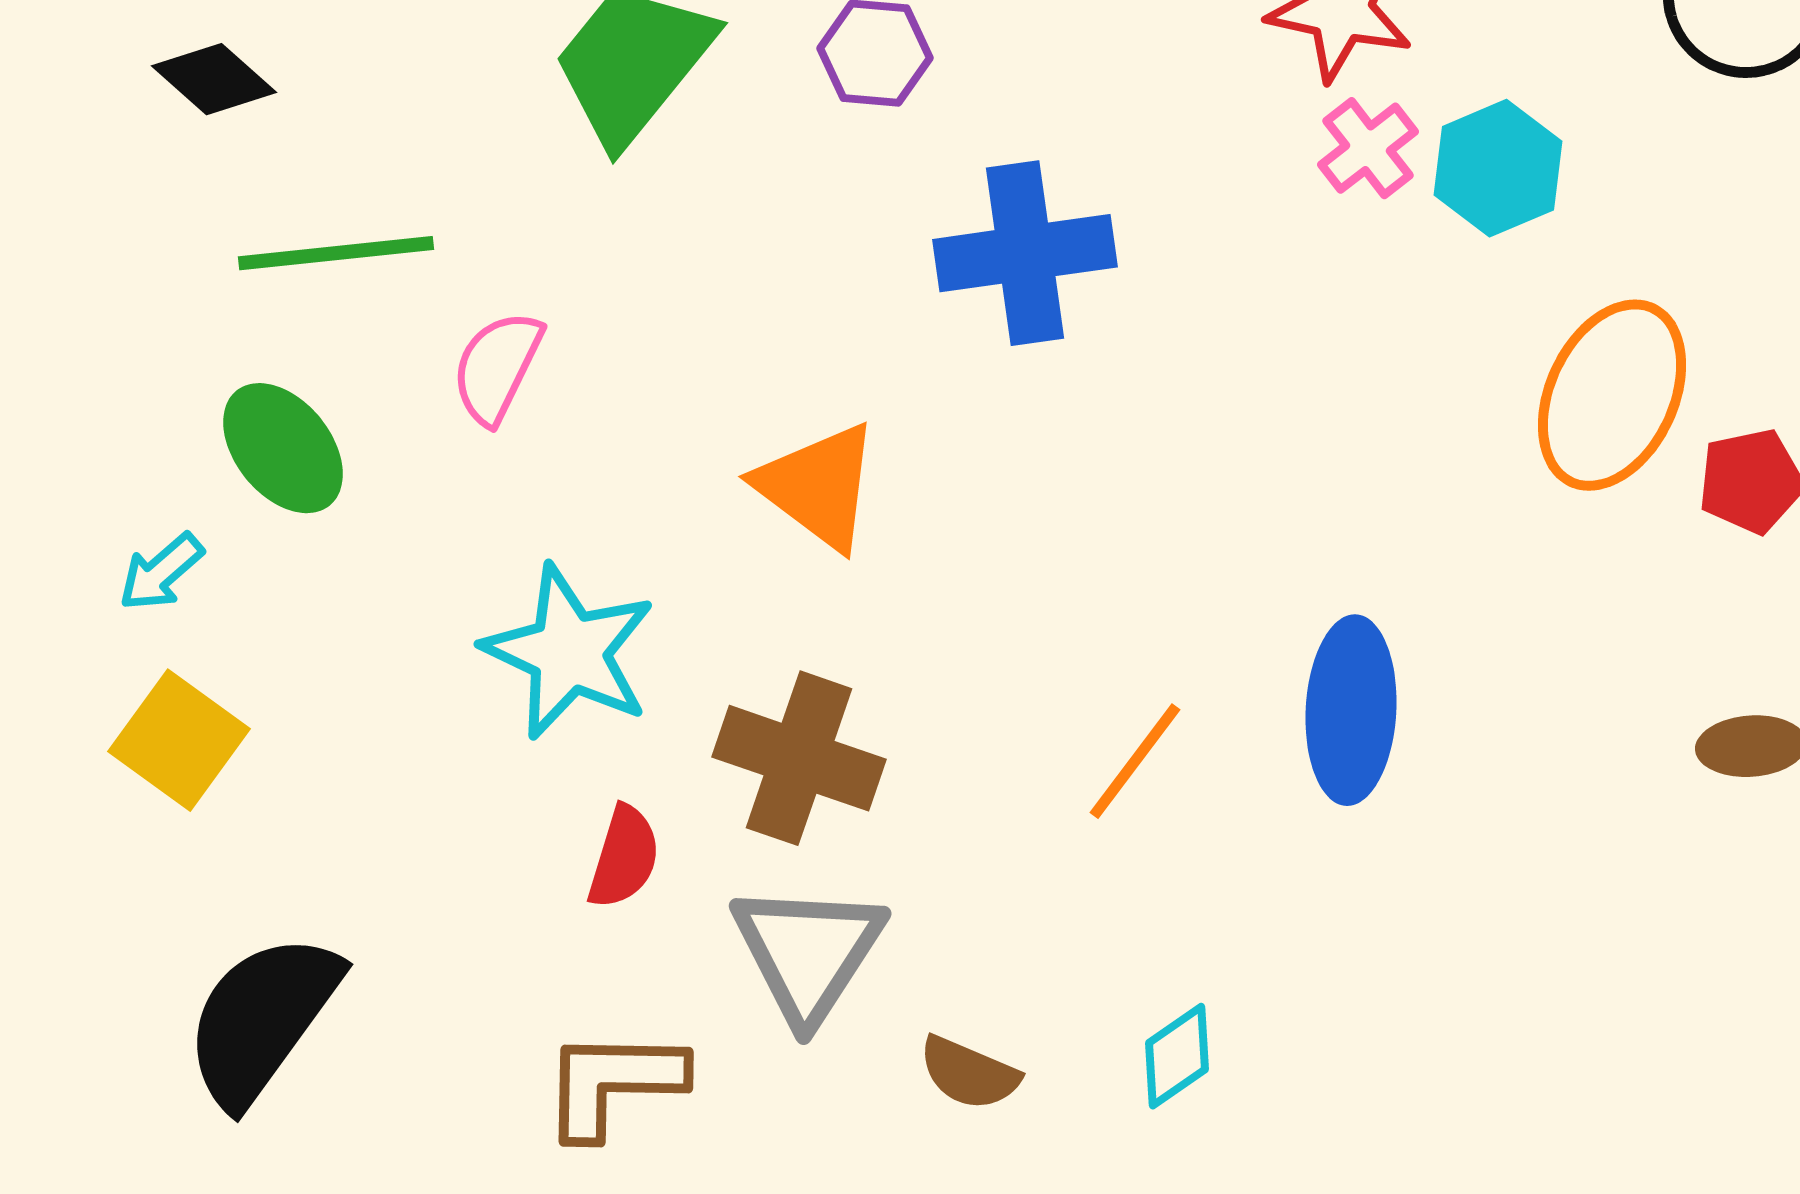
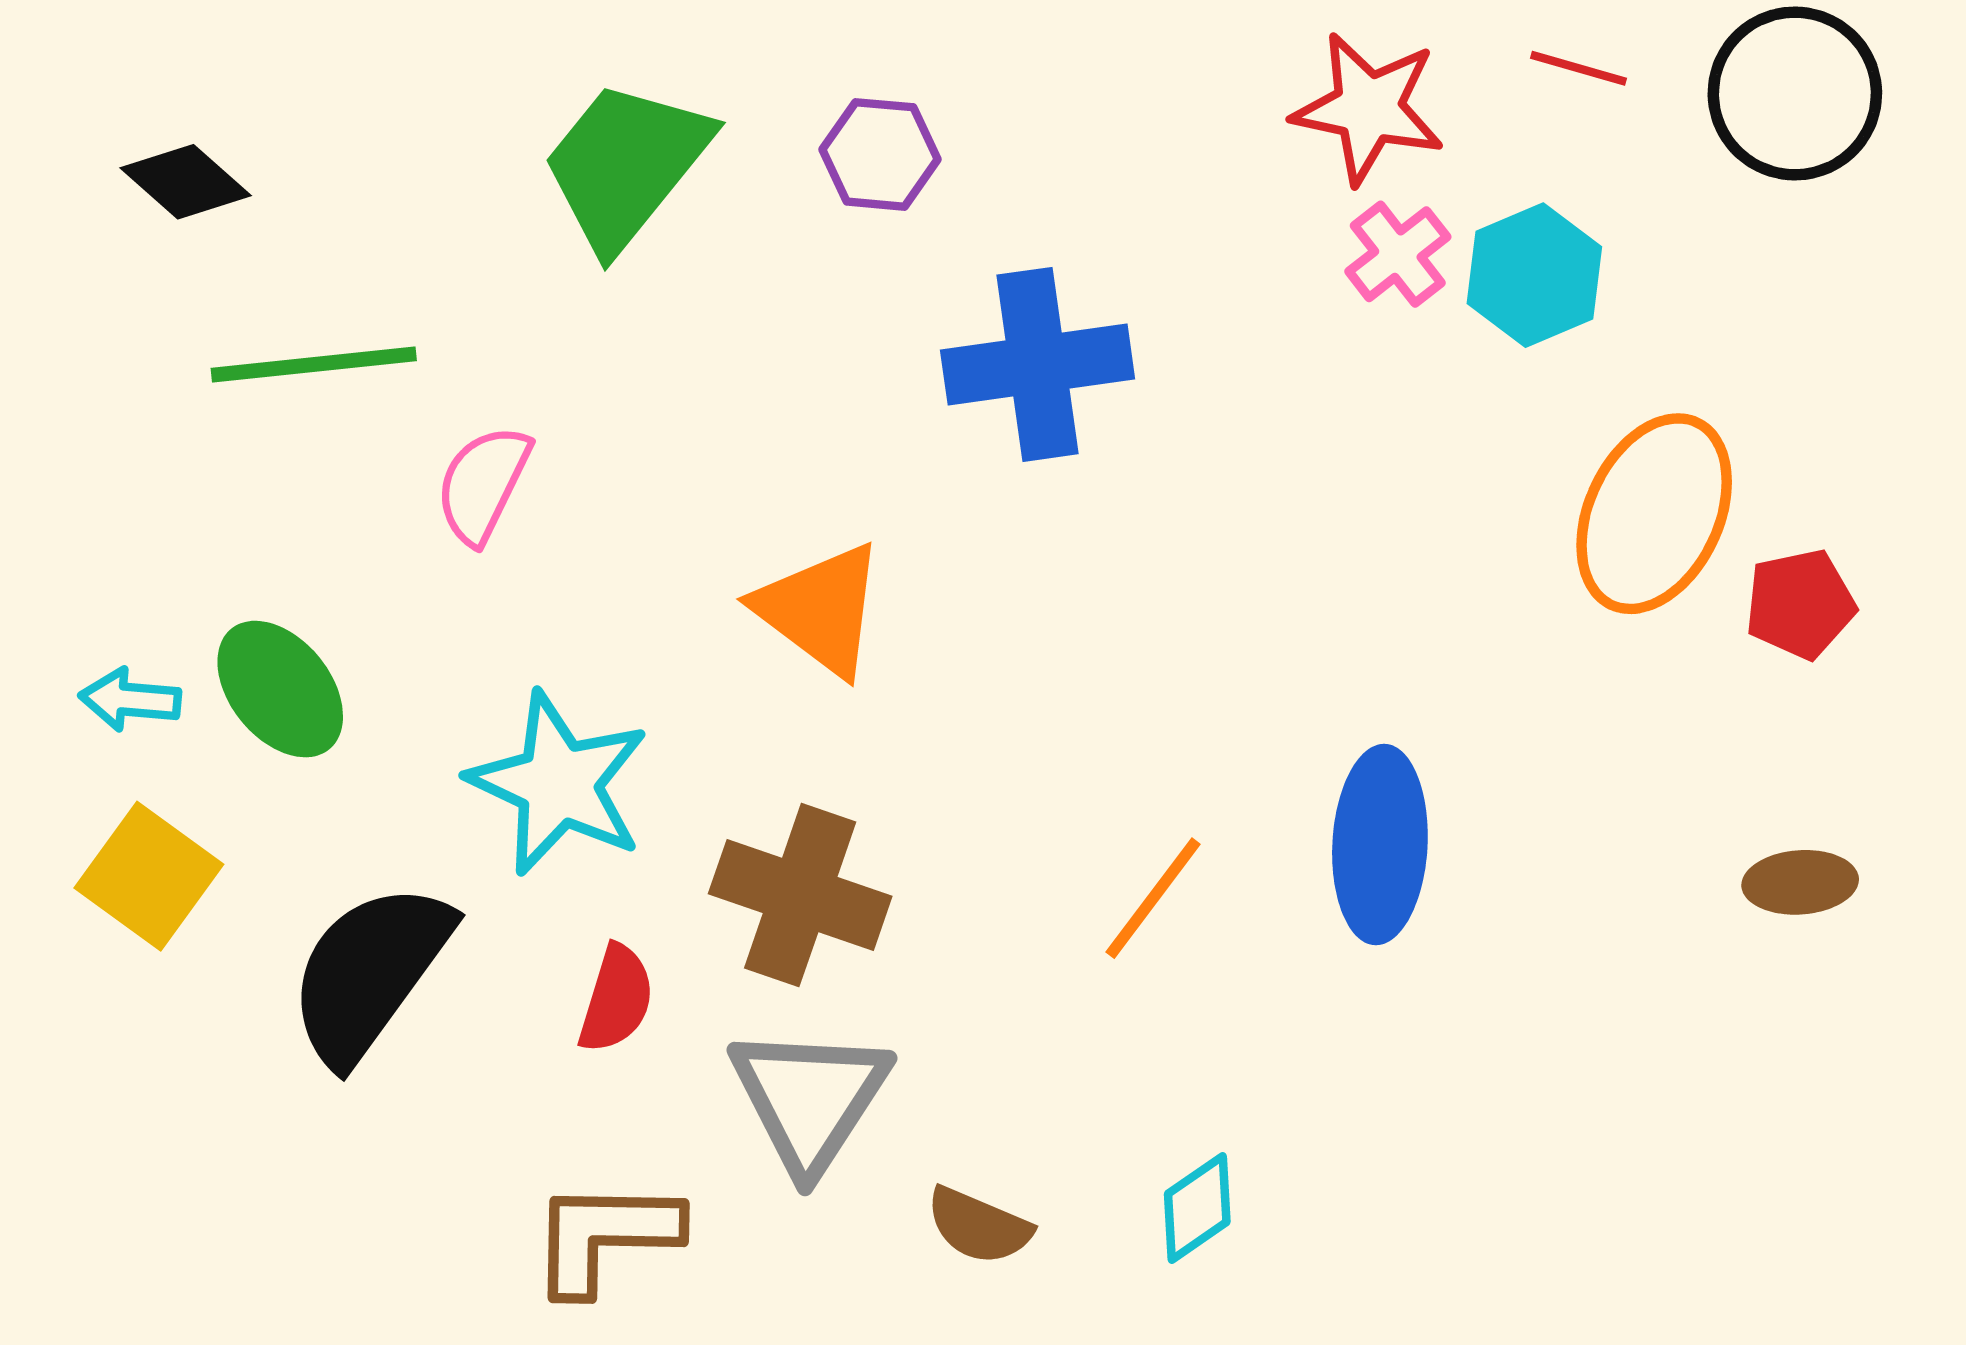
green ellipse: (283, 448) -> (280, 689), moved
cyan arrow: (161, 572) -> (130, 700), turned 46
black semicircle: (262, 1019) -> (369, 973), moved

